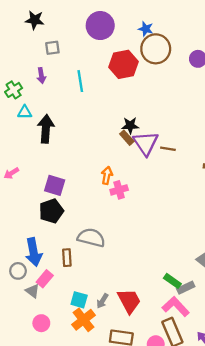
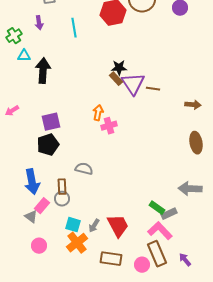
purple square: (55, 185) -> (51, 122), turned -30
gray semicircle: (91, 238) -> (84, 169), size x0.7
gray circle: (18, 271) -> (62, 199), moved

